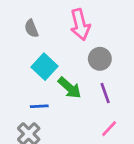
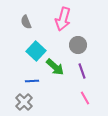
pink arrow: (80, 25) -> (63, 19), turned 30
pink line: (109, 129) -> (85, 98), turned -72

